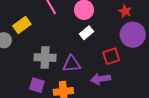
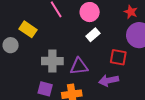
yellow rectangle: (22, 25) -> (28, 29), turned 72
red square: (111, 56) -> (118, 57), turned 30

